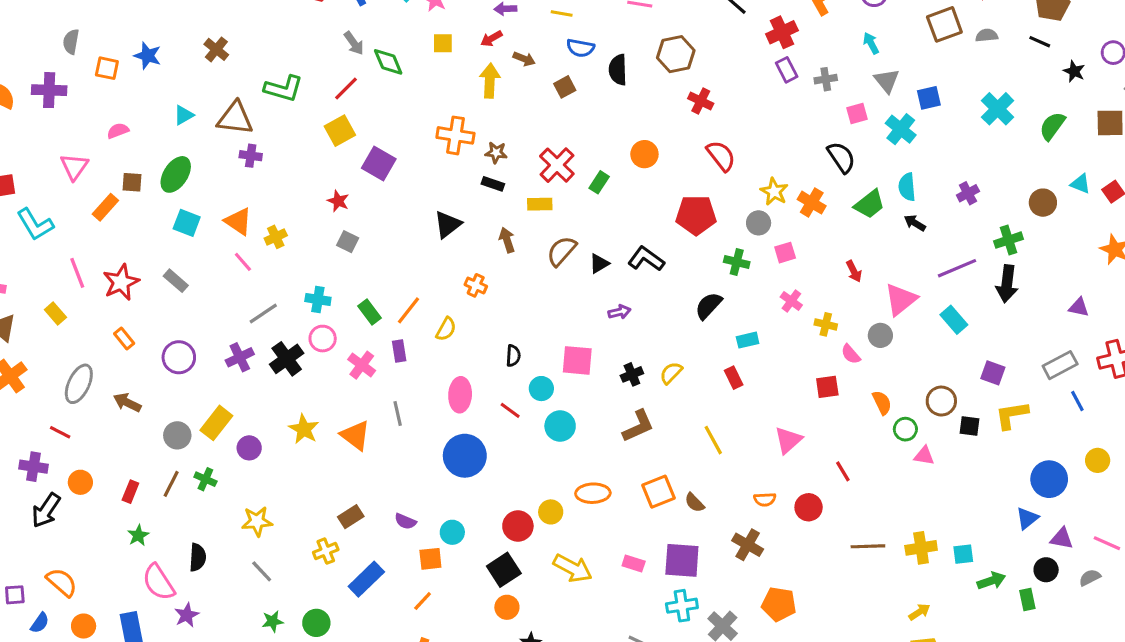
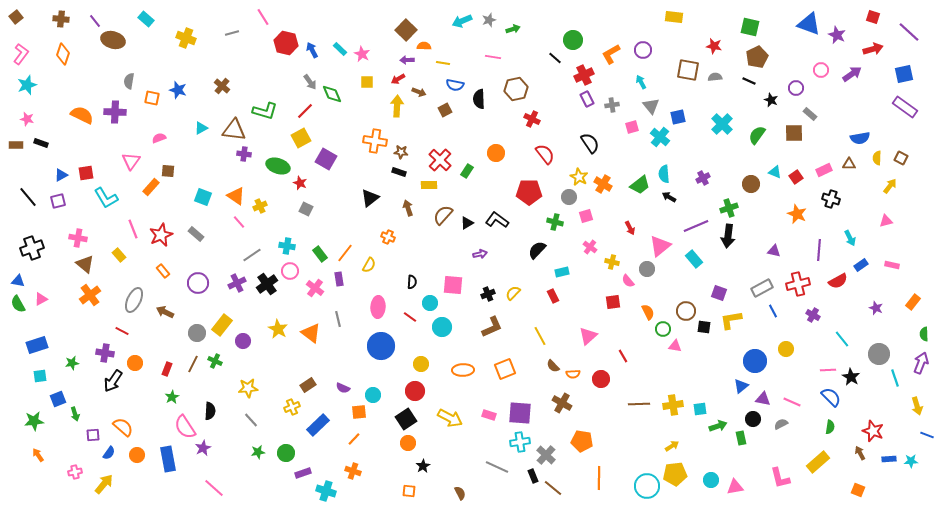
brown square: (944, 24) -> (688, 70), turned 30
black semicircle: (841, 157) -> (590, 143), moved
green ellipse: (176, 174) -> (278, 166), moved, turned 75
brown semicircle: (694, 503) -> (553, 366), moved
yellow circle: (551, 512) -> (421, 364), moved

